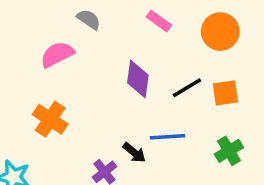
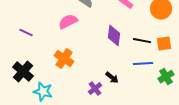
black line: (187, 88) -> (142, 41), turned 42
blue line: (168, 137) -> (143, 64), moved

